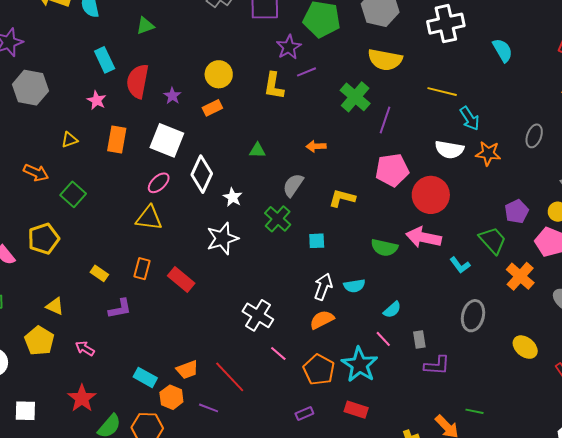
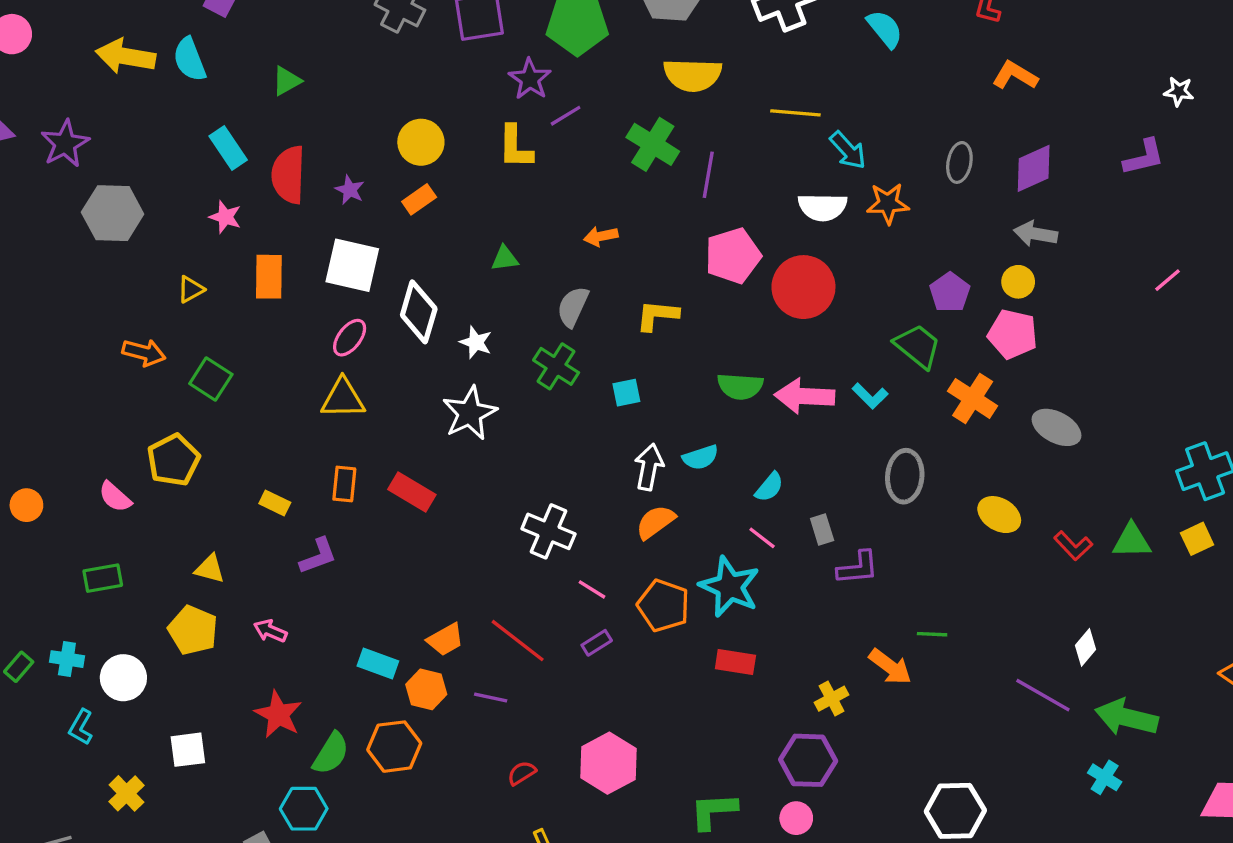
pink arrow: (424, 237) -> (805, 396), moved
purple rectangle: (304, 413) -> (597, 643), moved

